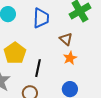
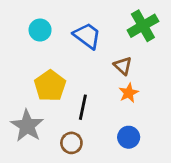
blue trapezoid: (41, 18) -> (87, 36), turned -55

